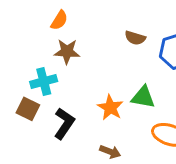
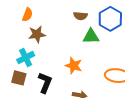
green triangle: (143, 97) -> (91, 36), moved

